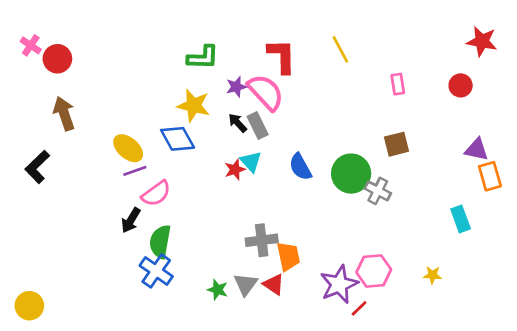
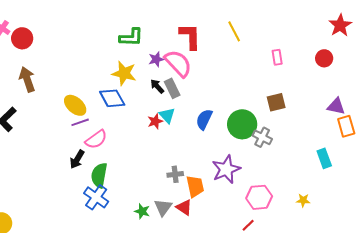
red star: (482, 41) -> (340, 25), turned 30
blue semicircle: (300, 167) -> (204, 119), turned 55
gray cross: (262, 240) -> (175, 174), size x0.7
purple star: (339, 284) -> (226, 169), moved

